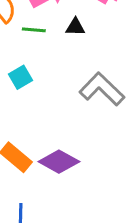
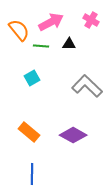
purple diamond: (59, 162) -> (73, 135), moved

